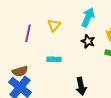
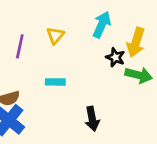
black star: (88, 41) -> (115, 57), moved

